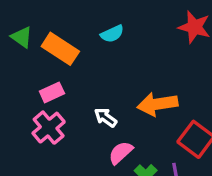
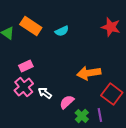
orange rectangle: (60, 49) -> (31, 26), moved
white arrow: (106, 118) -> (45, 93), moved

